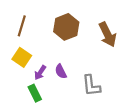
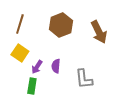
purple semicircle: (61, 71) -> (56, 66), turned 32
green rectangle: (35, 93) -> (32, 86), turned 35

